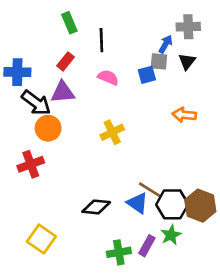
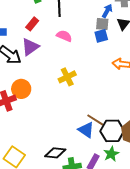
blue square: (147, 75) -> (101, 36), moved
purple triangle: (63, 92) -> (30, 47), turned -30
orange circle: (48, 128) -> (21, 89), moved
black diamond: (96, 207) -> (55, 153), moved

